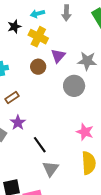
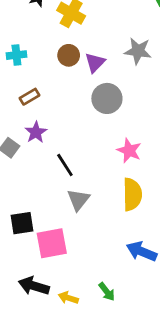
purple triangle: (58, 56) -> (95, 63), moved
gray circle: (74, 86) -> (107, 98), moved

